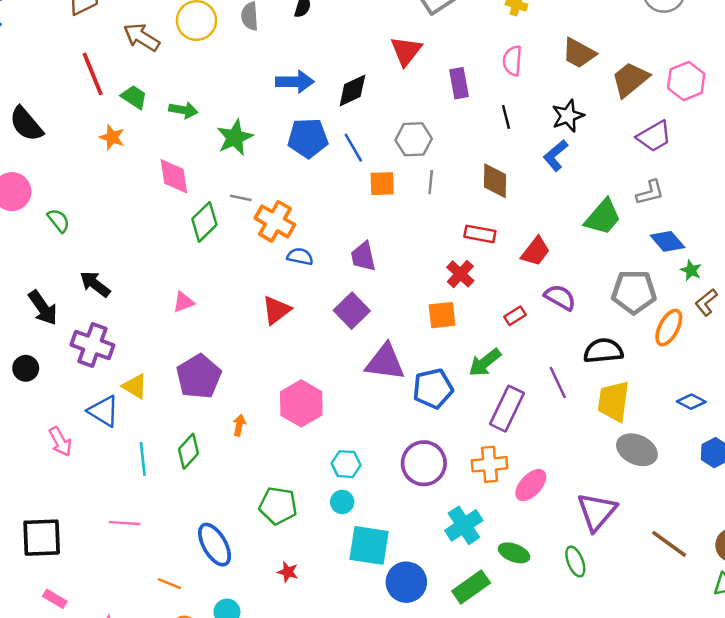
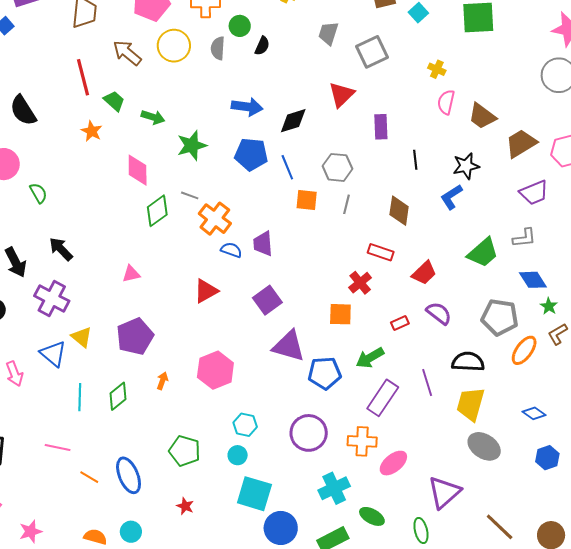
pink semicircle: (512, 61) -> (446, 102), moved
purple trapezoid: (363, 256) -> (263, 244), moved
orange line: (169, 584) -> (89, 477), moved

